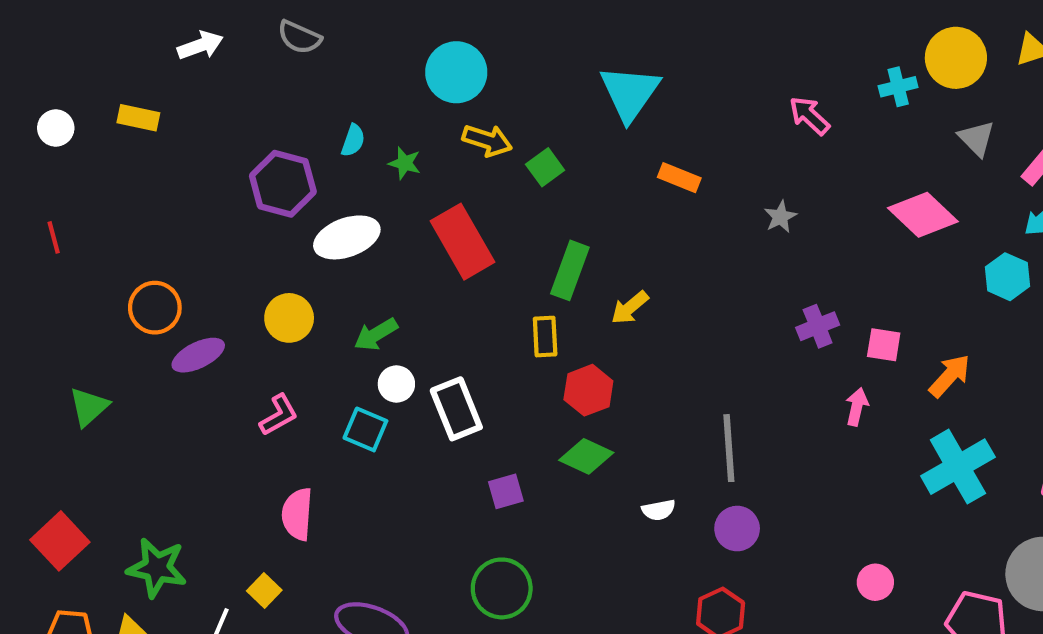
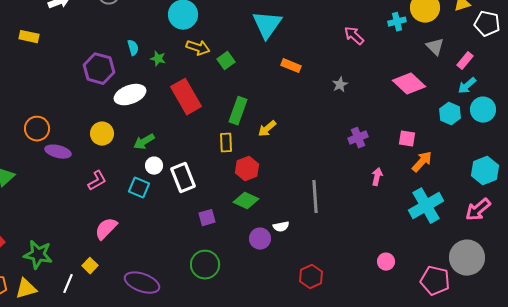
cyan semicircle: (353, 140) -> (133, 48), turned -35
pink square: (884, 345) -> (407, 139), moved
purple ellipse: (198, 355) -> (58, 152), turned 40
pink semicircle: (297, 514) -> (106, 229), turned 40
purple circle: (737, 529) -> (260, 239), moved

